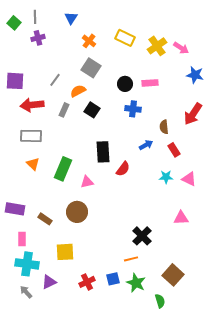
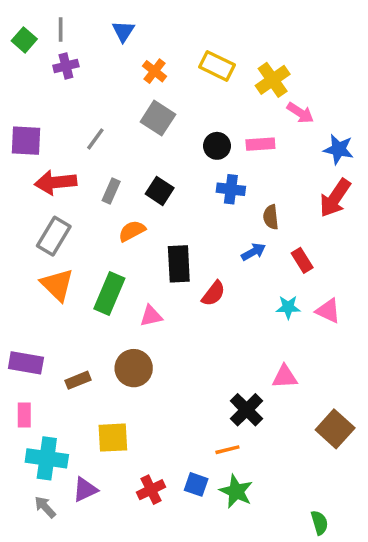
pink arrow: (181, 48) -> (300, 113), moved
blue star: (195, 75) -> (339, 149), moved
orange semicircle: (78, 91) -> (132, 231), moved
brown semicircle: (164, 127) -> (271, 217), moved
gray rectangle: (31, 136) -> (54, 236), turned -60
orange triangle: (33, 164) -> (57, 285), size x1.5
pink triangle: (181, 218) -> (285, 377), moved
brown rectangle: (45, 219) -> (78, 380), turned -56
pink rectangle: (22, 239) -> (24, 415), moved
brown square: (173, 275) -> (335, 429), moved
blue square: (113, 279) -> (196, 484), turned 32
green semicircle: (160, 301) -> (319, 523), moved

